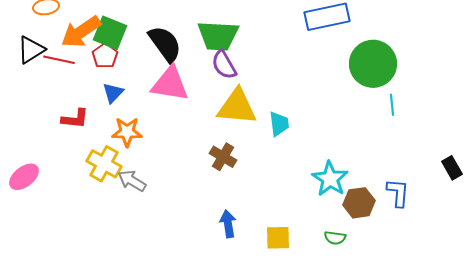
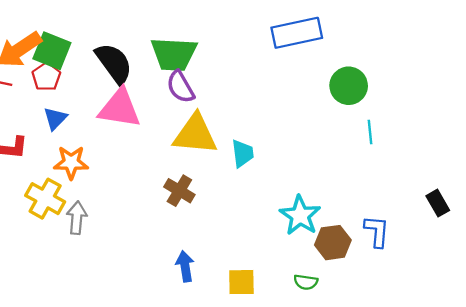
green circle: (373, 64) -> (349, 86), size x0.7
gray arrow: (132, 181) -> (77, 218), turned 64

